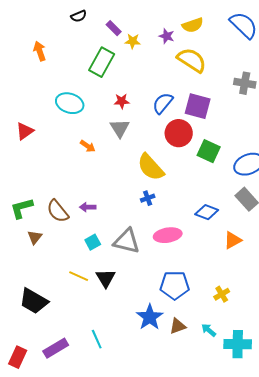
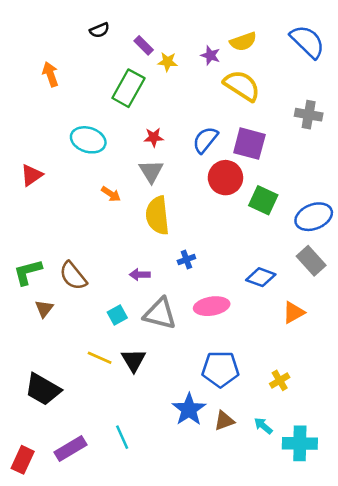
yellow semicircle: (151, 167) -> (157, 215), moved, turned 36
purple arrow: (88, 207) -> (140, 275), moved

